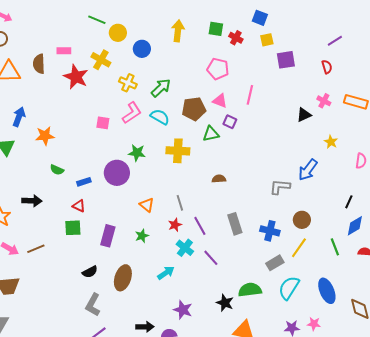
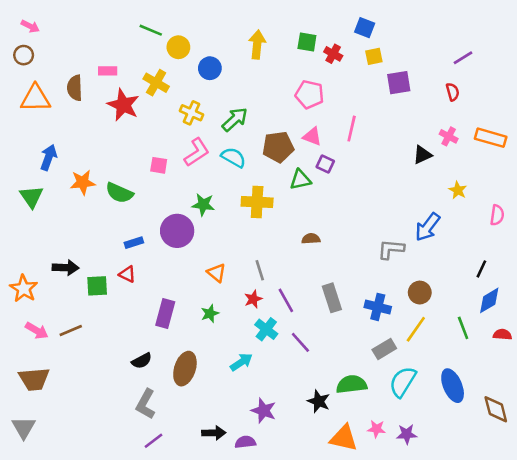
green semicircle: (57, 170) -> (119, 193), moved, size x1.5
green square: (73, 228) -> (97, 286), moved
pink star: (314, 324) -> (376, 429), moved

